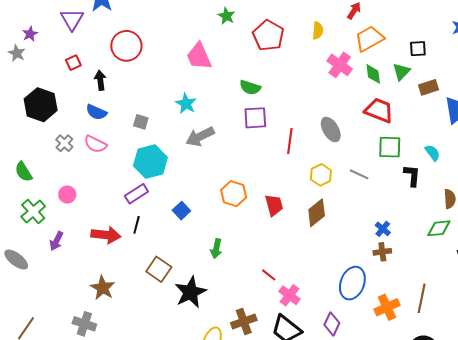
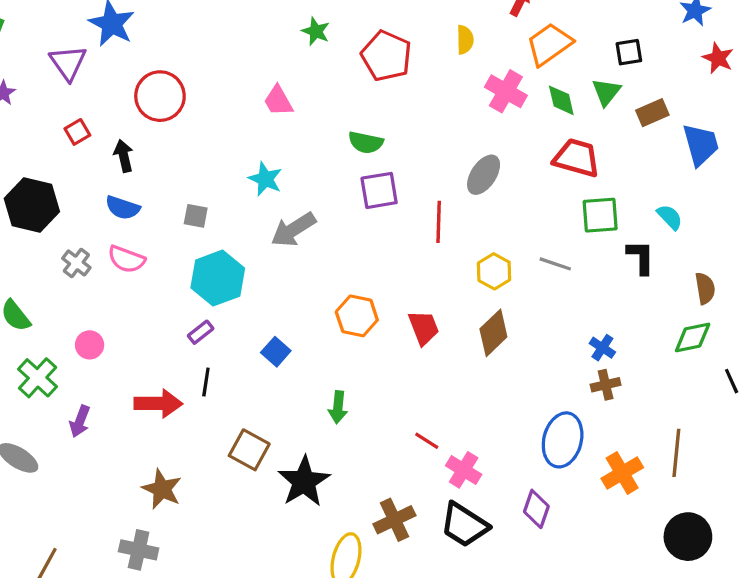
pink trapezoid: (199, 56) -> (278, 101), size x0.7
gray ellipse: (331, 129) -> (484, 175), moved, turned 70
purple rectangle: (136, 194) -> (201, 332), size x0.7

